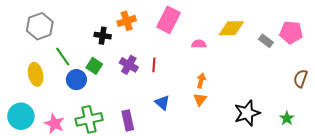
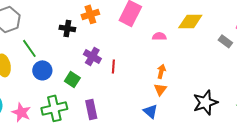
gray rectangle: (266, 41) -> (225, 41), moved
red line: (154, 65) -> (113, 66), moved
green square: (94, 66) -> (72, 79), moved
blue triangle: (162, 103) -> (150, 111), moved

